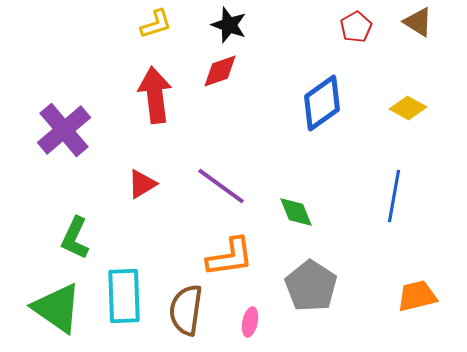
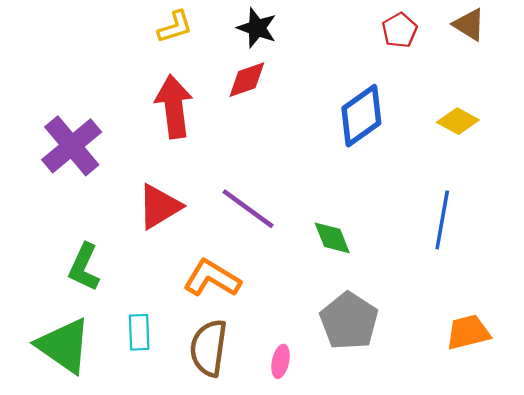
red triangle: (142, 184) -> (159, 206), size x1.4
orange L-shape: (230, 257) -> (212, 278), moved, turned -141
cyan rectangle: (124, 296) -> (139, 332), size x0.6

